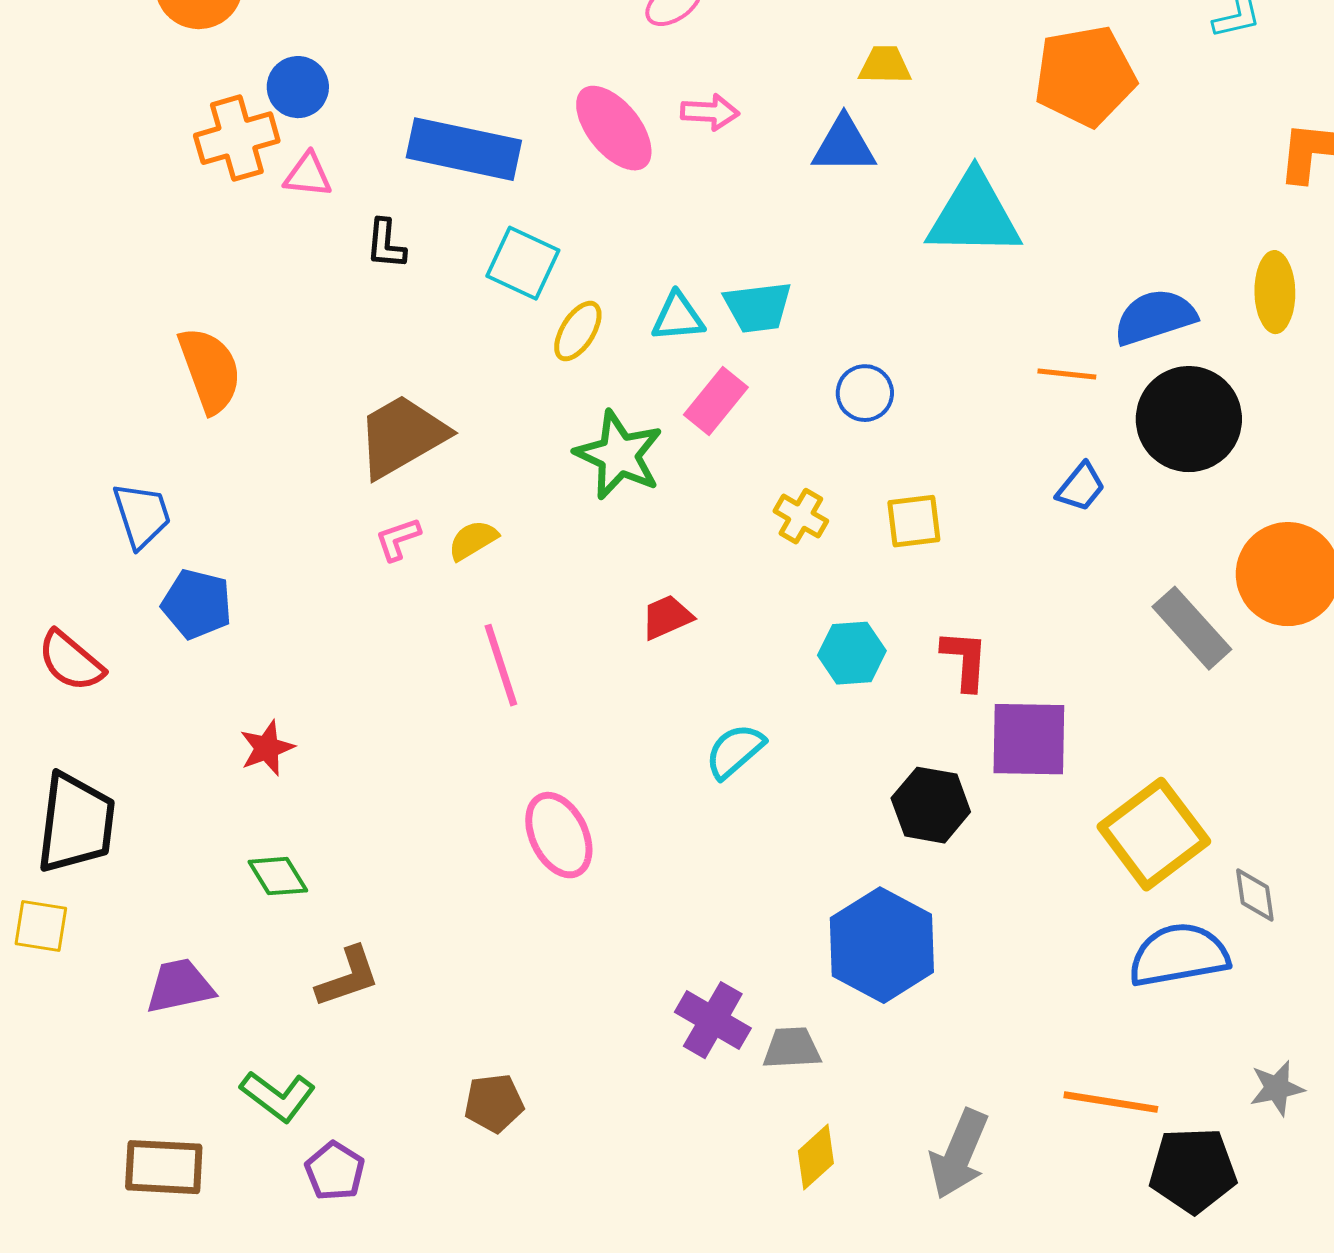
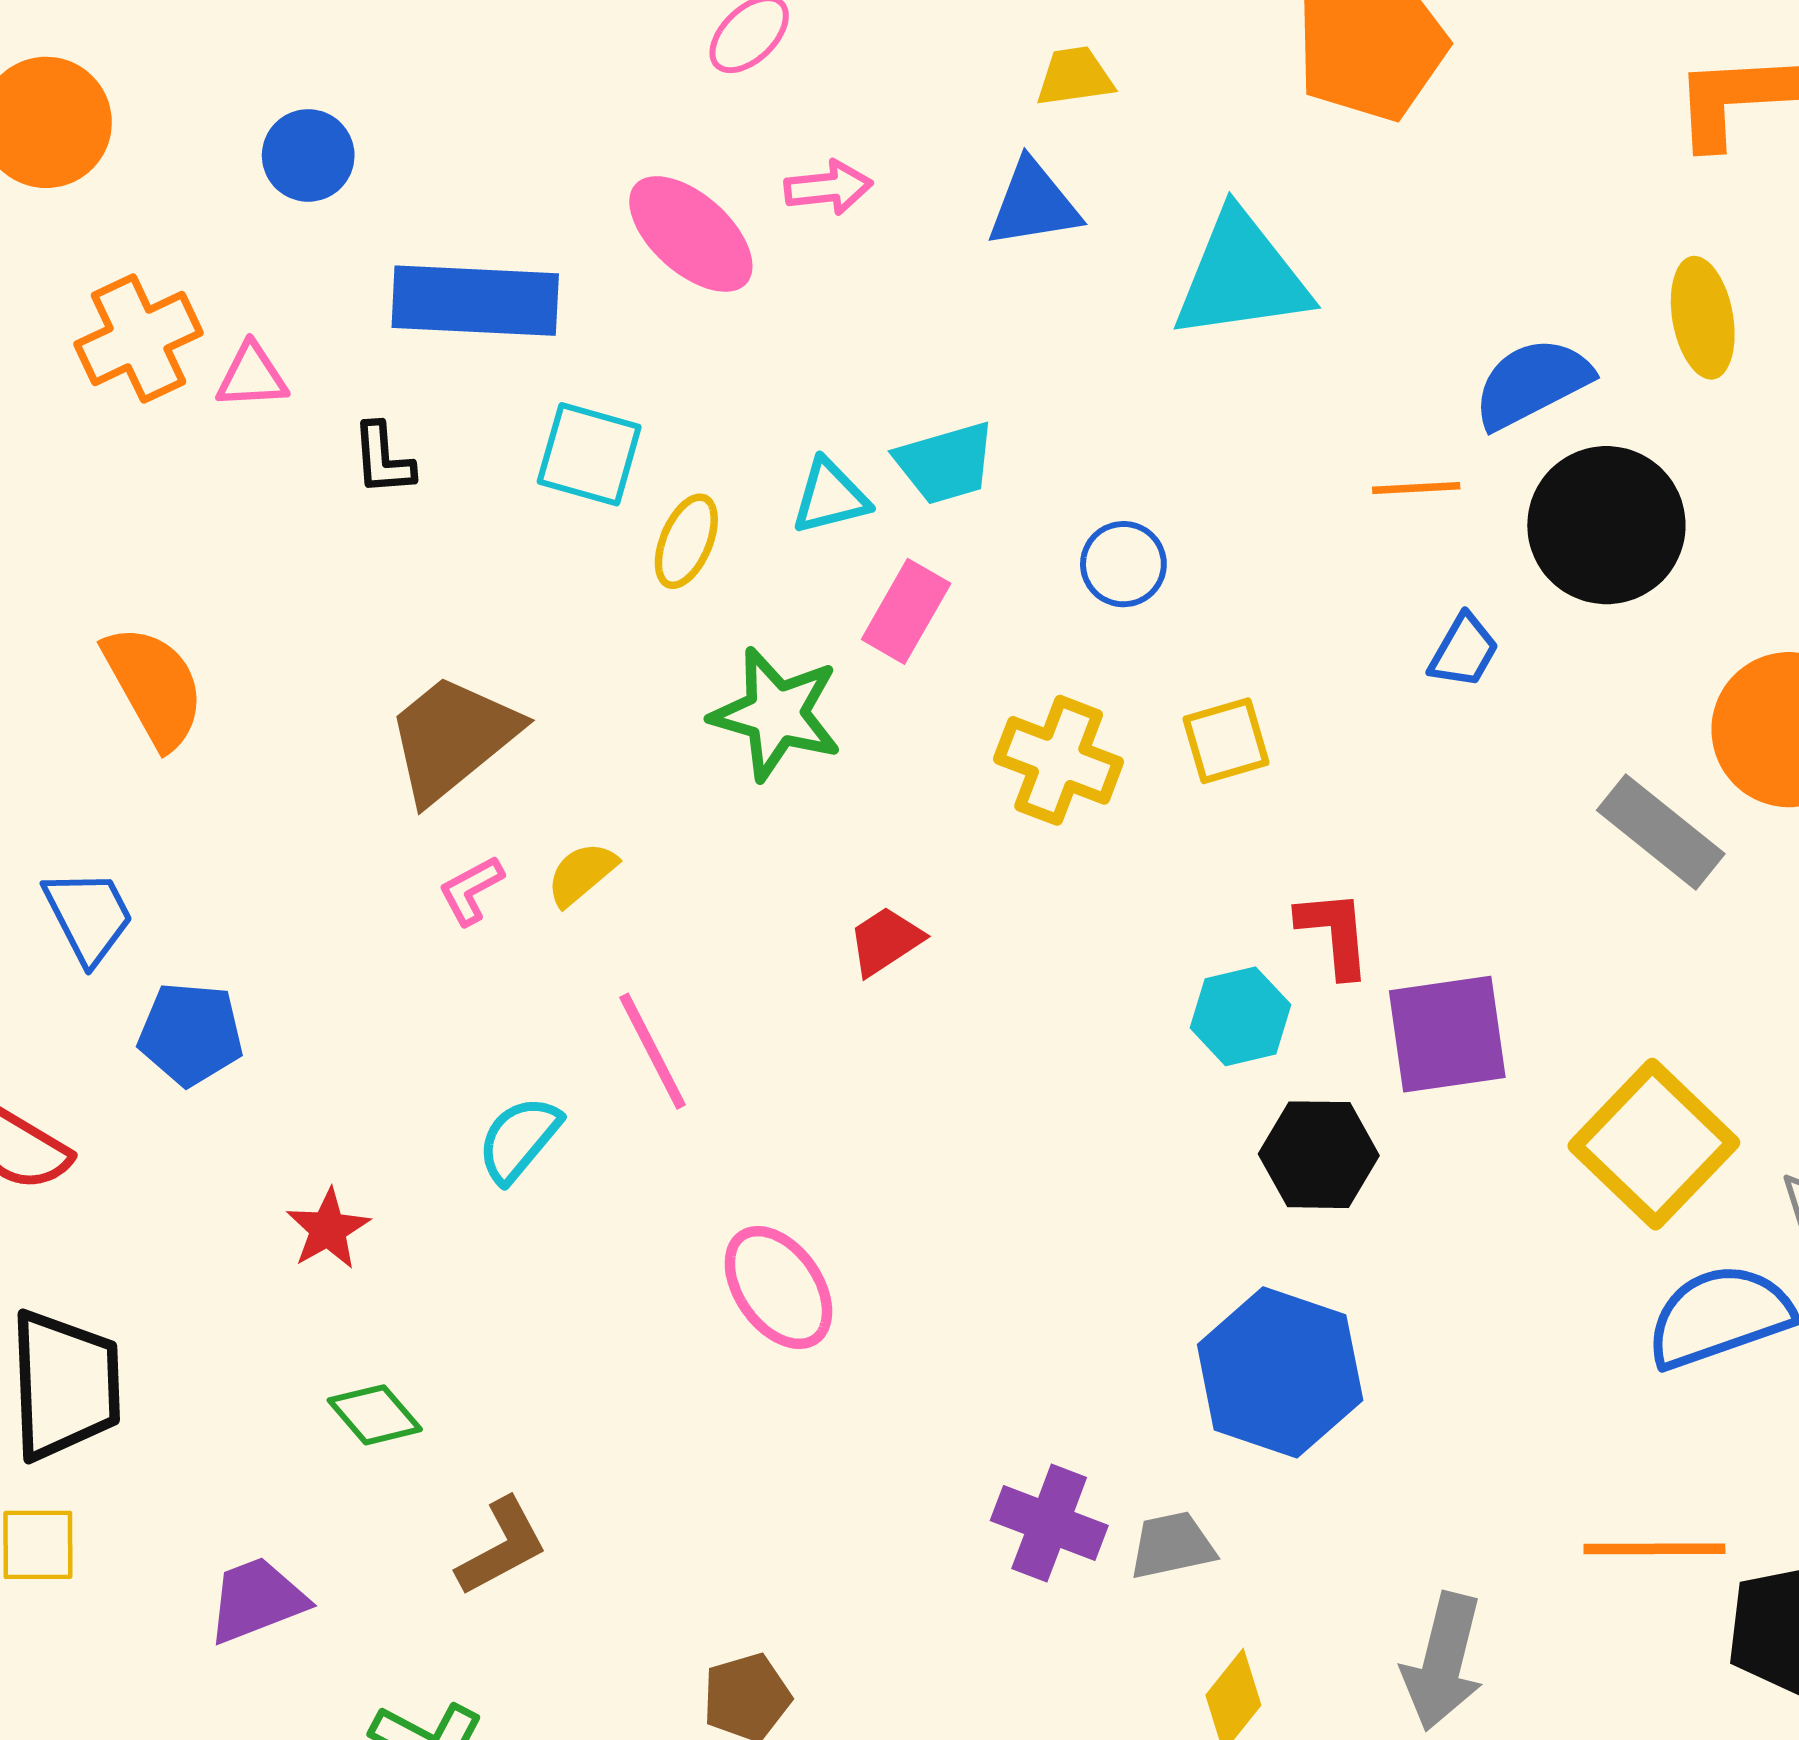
blue circle: (298, 87) -> (308, 155), moved
yellow cross: (801, 516) -> (1059, 760), size x1.5
cyan hexagon: (852, 653) -> (1240, 1016), moved
cyan semicircle: (735, 751) -> (519, 1139), moved

